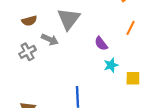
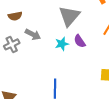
gray triangle: (69, 19) -> (69, 16), moved
cyan star: (111, 65) -> (62, 44), moved

